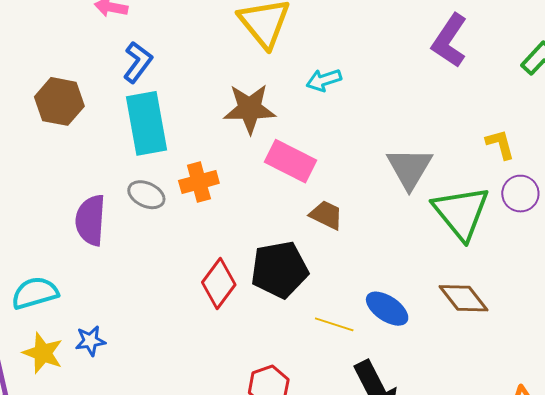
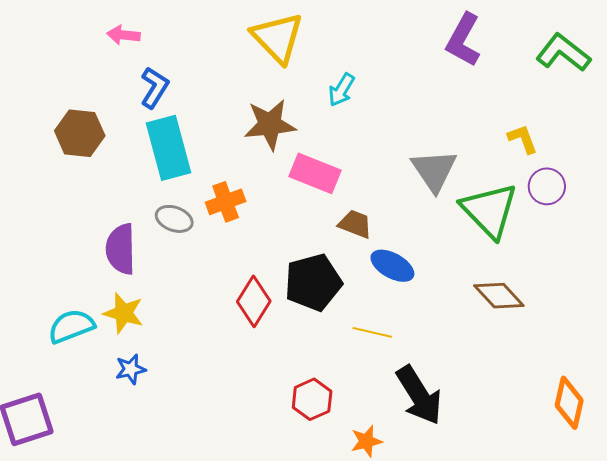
cyan arrow: (324, 80) -> (341, 90), turned -36
blue ellipse: (387, 309) -> (392, 266), moved
yellow star: (43, 353) -> (124, 313), moved

